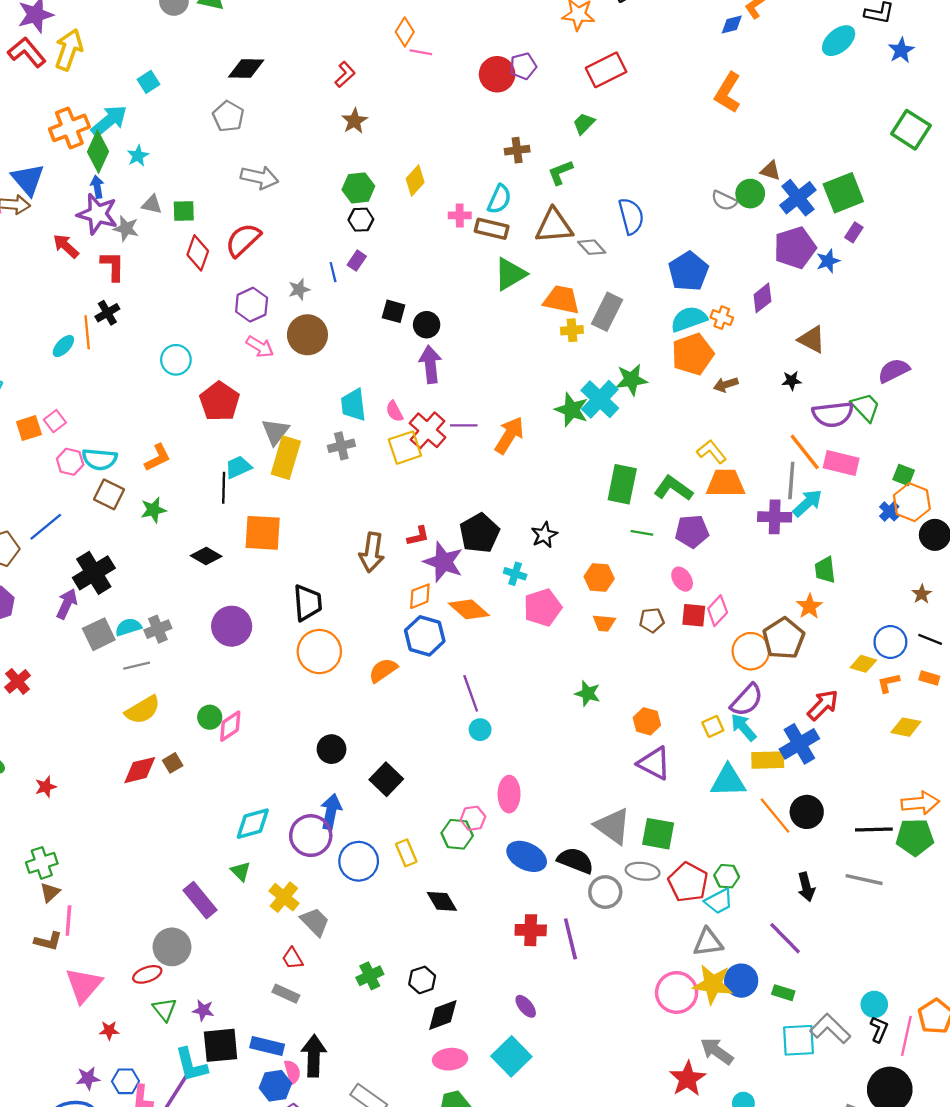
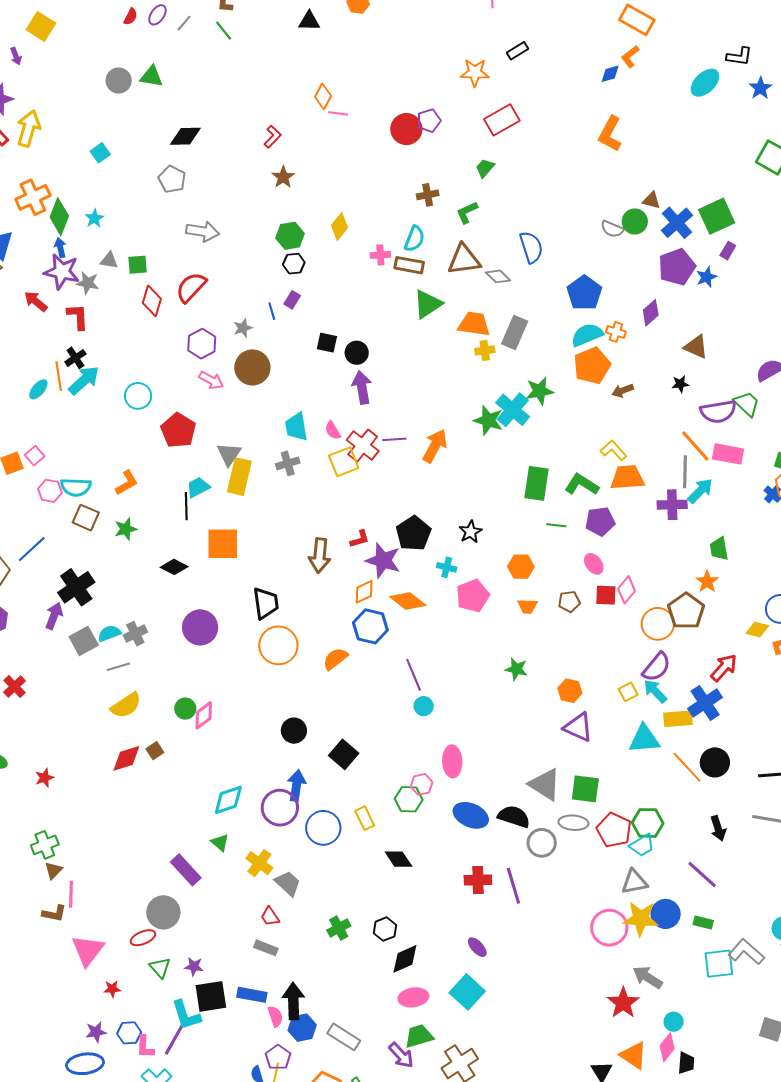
cyan arrow: (109, 121) -> (84, 380), moved
green hexagon: (727, 876) -> (648, 823), size x1.4
blue hexagon: (275, 1086) -> (302, 1028), moved

